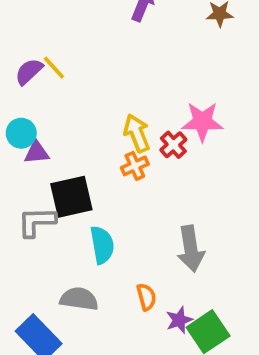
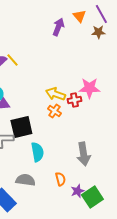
yellow arrow: (137, 133) -> (55, 94), turned -48
red cross: (173, 145) -> (74, 100), turned 32
orange cross: (135, 166) -> (54, 111), turned -32

